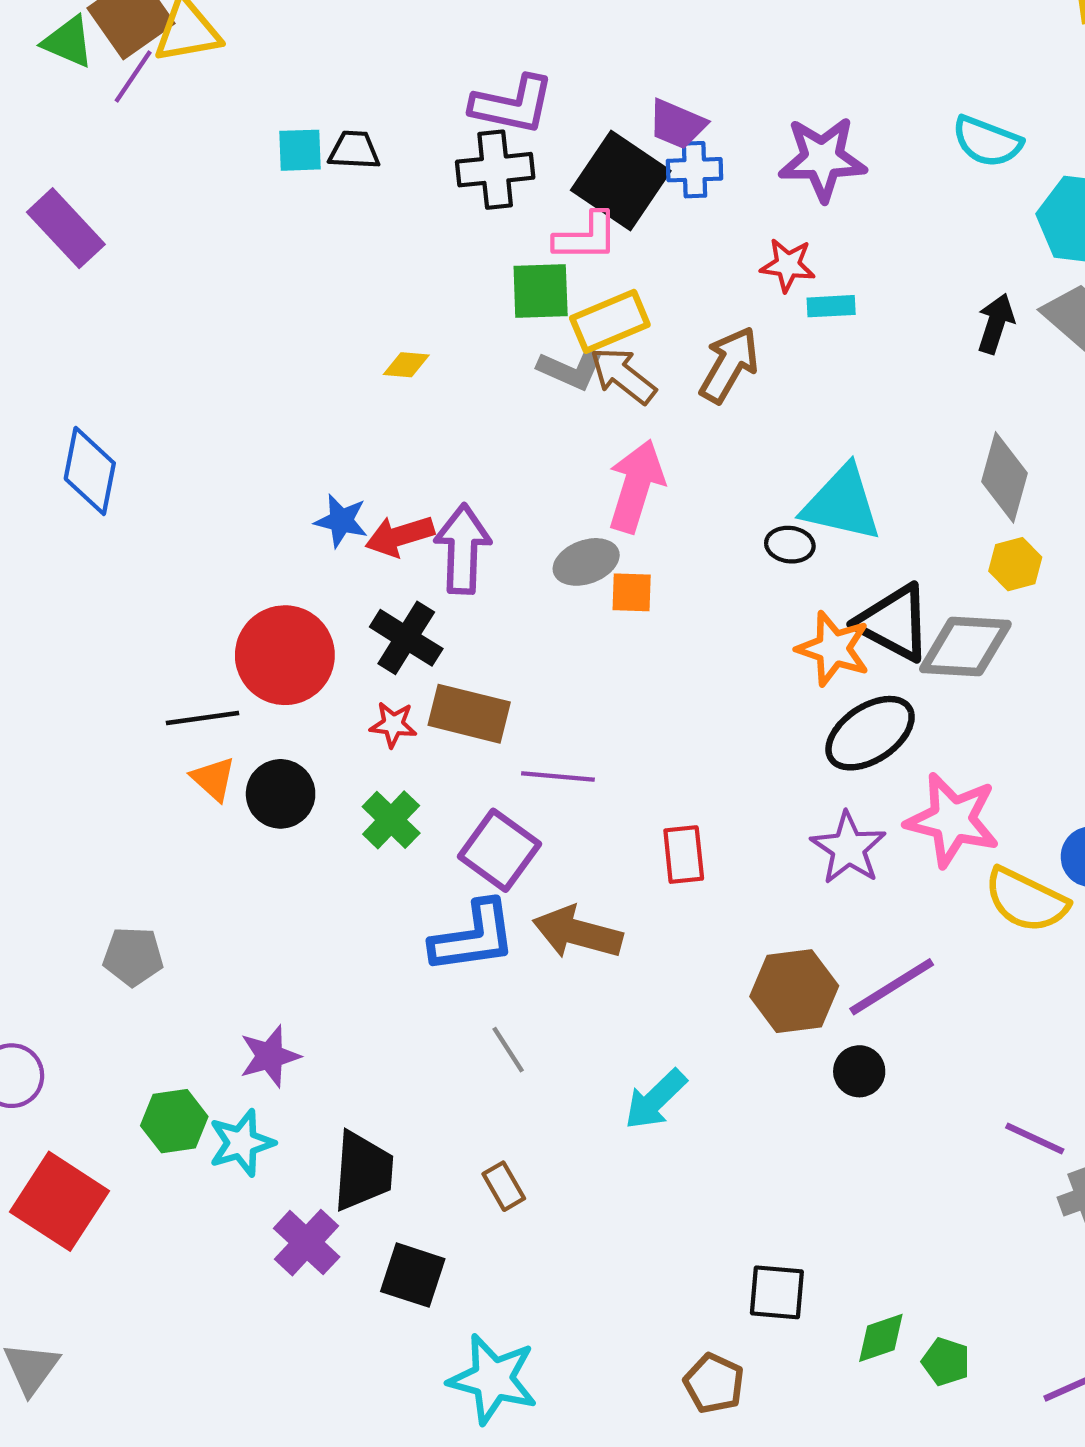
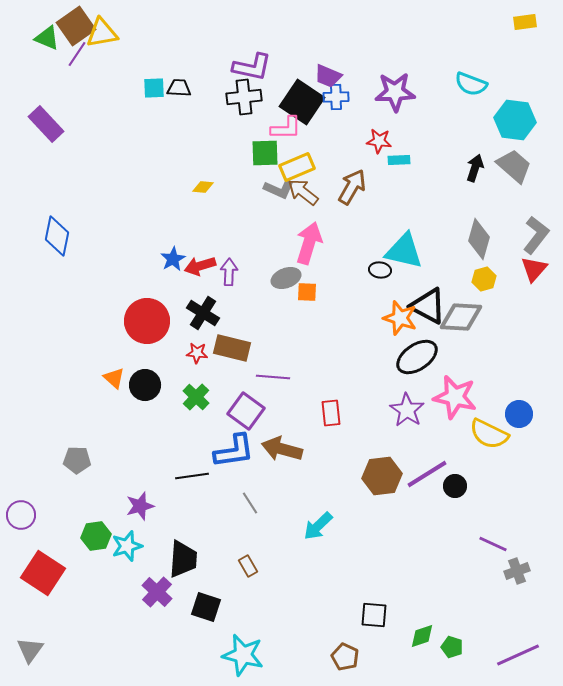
blue star: (341, 521) -> (173, 259), turned 30
purple arrow: (463, 549) -> (229, 272), size x0.7
black line: (202, 718) -> (192, 476), moved
black circle: (859, 1071) -> (455, 486), moved

